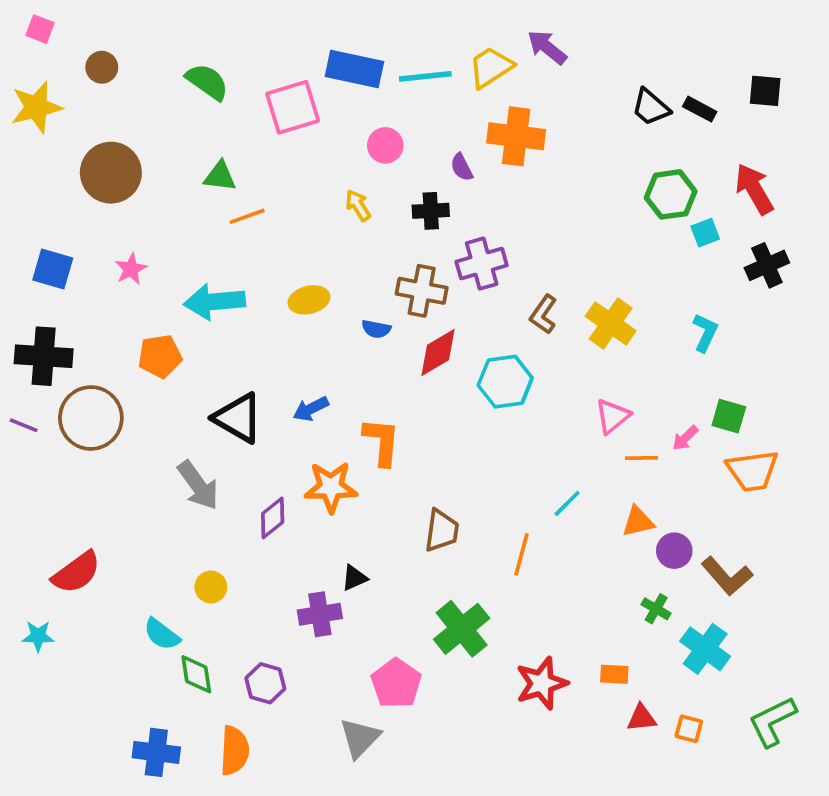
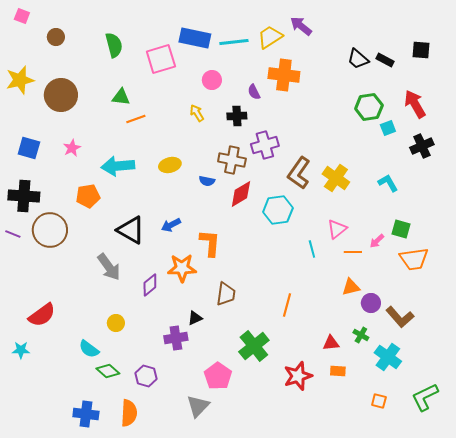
green semicircle: (207, 82) -> (114, 45), turned 40
yellow star: (36, 107) -> (20, 80), moved
brown L-shape: (543, 314) -> (299, 173), size x1.5
cyan L-shape: (705, 333) -> (388, 183), turned -55
cyan line: (567, 503) -> (312, 249), moved, turned -60
brown trapezoid: (442, 531) -> (226, 294), moved
green diamond: (196, 674) -> (108, 371), turned -40
red triangle: (642, 718) -> (331, 343), moved

